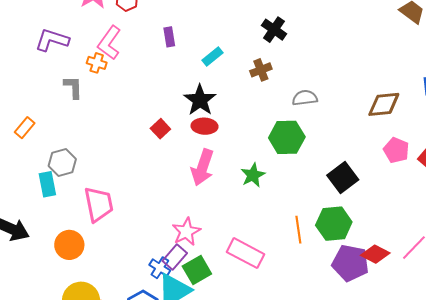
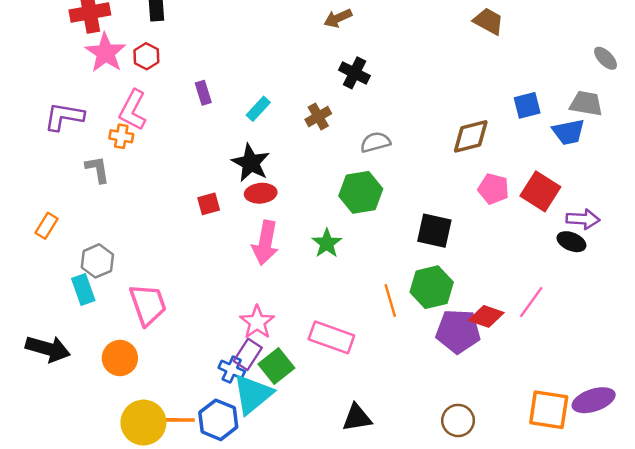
black cross: (274, 30) -> (354, 73), moved
red square: (160, 129) -> (209, 204), turned 36
black square: (343, 177) -> (434, 231), turned -32

